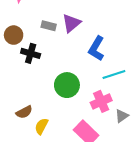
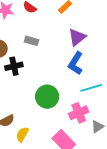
purple triangle: (71, 23) -> (77, 37), moved
black cross: (31, 53) -> (14, 66), turned -30

